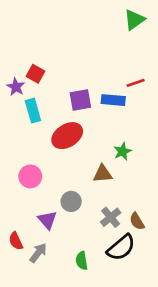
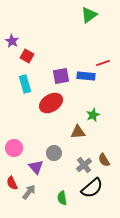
green triangle: (134, 20) -> (89, 15), moved
purple star: (16, 87) -> (12, 41), moved
pink circle: (30, 176) -> (14, 148), moved
brown semicircle: (137, 221) -> (104, 160), moved

